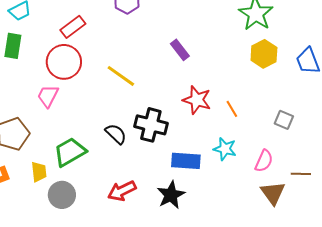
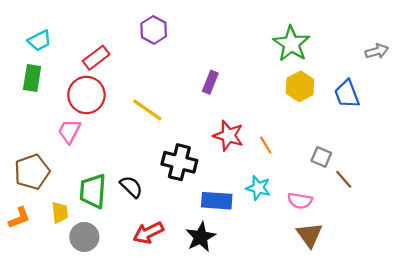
purple rectangle: (180, 50) -> (210, 82), turned 60
black semicircle: (116, 134) -> (131, 187), moved
green trapezoid: (70, 152) -> (93, 191), turned -56
pink semicircle: (264, 161) -> (300, 201), turned 75
brown line: (301, 174) -> (344, 179), moved, turned 48

